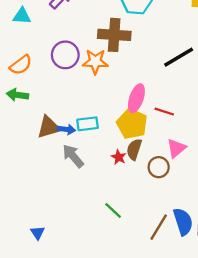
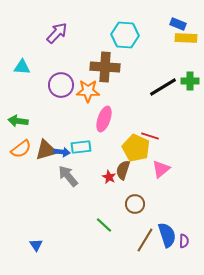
cyan triangle: (22, 16) -> (22, 67), moved
orange semicircle: (21, 65) -> (21, 149), moved
pink ellipse: (136, 98) -> (104, 119), moved
yellow pentagon: (132, 124) -> (136, 148), moved
brown circle: (159, 167) -> (135, 204), moved

